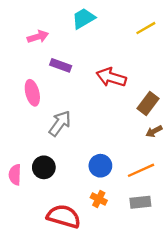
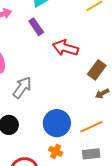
purple rectangle: (61, 65) -> (36, 27), moved, turned 36
blue circle: (100, 166) -> (57, 123), size x1.4

